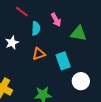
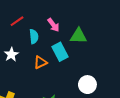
red line: (22, 12) -> (17, 21), turned -64
cyan rectangle: (63, 61) -> (60, 52), moved

